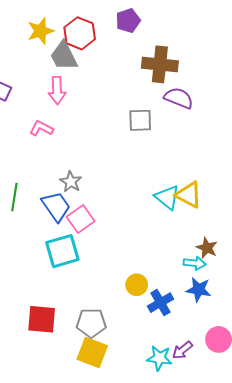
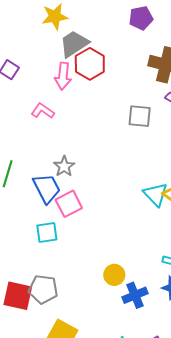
red hexagon: (80, 33) -> (90, 64), moved
gray trapezoid: (64, 56) -> (74, 44), turned 76
cyan square: (62, 251) -> (47, 232), size x0.7
gray pentagon: (91, 323) -> (43, 289), moved

